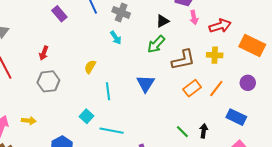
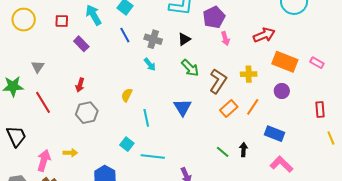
purple rectangle: (59, 14) -> (81, 44), moved
black triangle: (163, 21) -> (184, 39), moved
red arrow: (220, 26) -> (264, 35), moved
green arrow: (156, 44) -> (190, 68), turned -84
brown L-shape: (183, 60) -> (218, 81), turned -40
purple circle: (248, 83) -> (282, 91), moved

